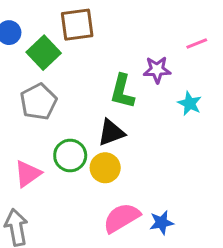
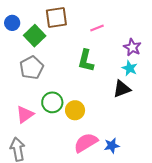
pink line: (197, 44) -> (97, 28), moved
purple star: (157, 70) -> (132, 47), moved, turned 30
black triangle: (111, 133) -> (122, 89), moved

